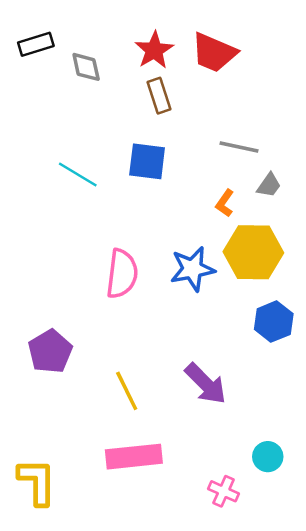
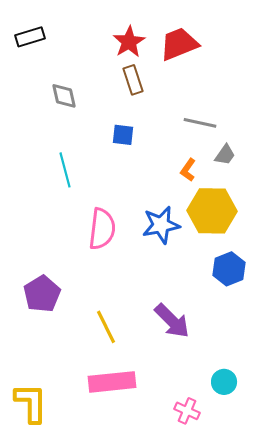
red trapezoid: (214, 53) -> (179, 44), turned 135
gray diamond: (86, 67) -> (64, 96), moved
blue square: (147, 161) -> (123, 135), size x0.7
cyan line: (78, 175) -> (65, 170), moved, turned 44

